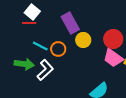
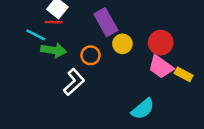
cyan line: (40, 46) -> (36, 35), moved
green arrow: (24, 64) -> (54, 50), moved

